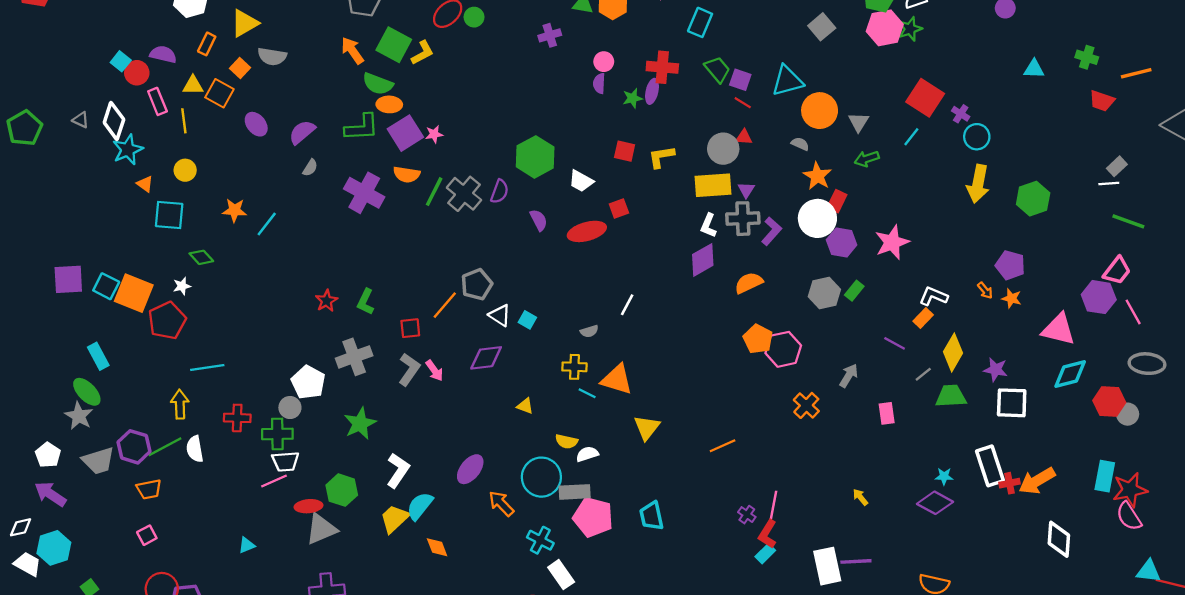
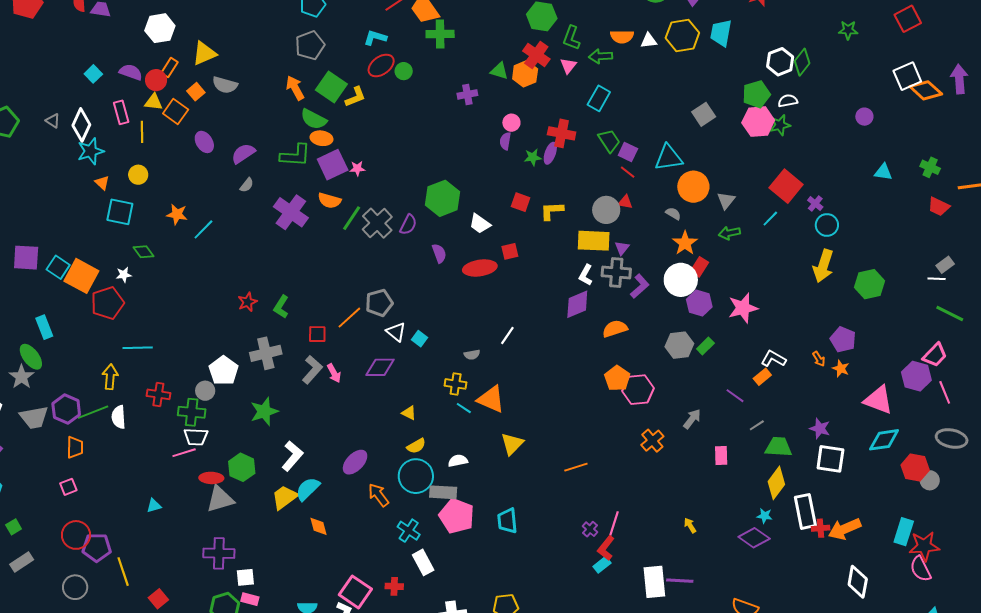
red circle: (137, 73) -> (156, 80), moved
yellow diamond: (953, 352) -> (776, 483), moved
yellow semicircle: (567, 441) -> (416, 446), moved, turned -48
orange trapezoid: (149, 489) -> (75, 447), turned -85

